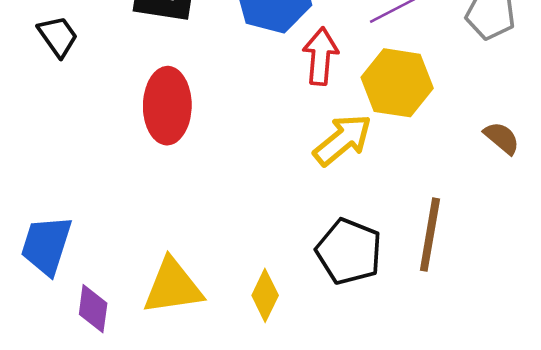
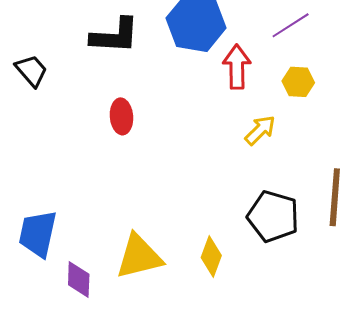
yellow hexagon: (397, 83) -> (298, 82), size x0.6
red ellipse: (167, 106) -> (121, 116), size x0.6
yellow arrow: (343, 140) -> (260, 130), size x0.7

